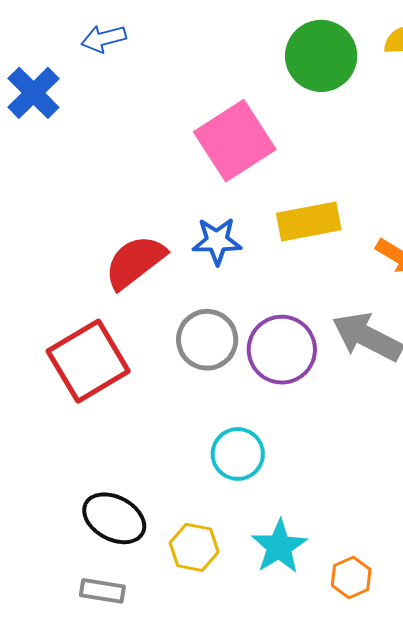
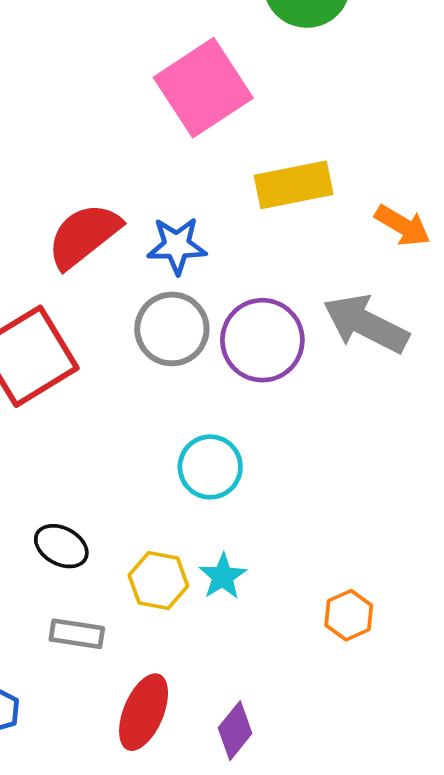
blue star: (217, 241) -> (177, 246), moved
black ellipse: (114, 518) -> (61, 546), size x0.7
cyan star: (279, 547) -> (223, 576), moved, size x0.7
gray rectangle: (102, 591) -> (77, 634), moved

